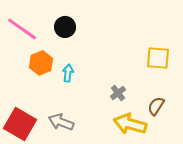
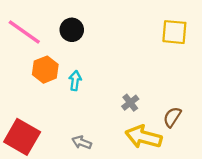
yellow square: (158, 58) -> (174, 32), moved
gray arrow: (61, 122) -> (82, 142), moved, size x0.7

